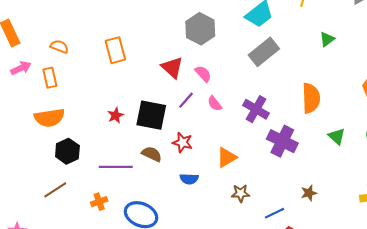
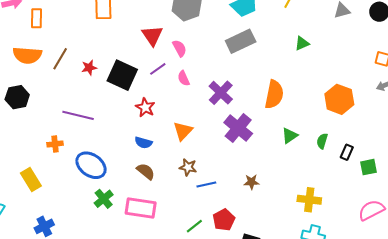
green triangle: (337, 136) -> (290, 136), turned 30
black hexagon: (67, 151) -> (17, 97), moved
brown semicircle: (152, 154) -> (146, 171), moved
orange triangle: (227, 157) -> (183, 131), turned -30
brown line: (55, 190) -> (60, 59), moved, turned -40
blue line: (274, 213) -> (206, 185), moved

